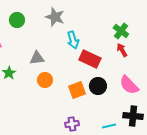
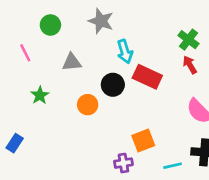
gray triangle: (37, 58) -> (72, 62), moved
black circle: (98, 86) -> (113, 85), moved
orange square: (77, 90) -> (143, 140), moved

